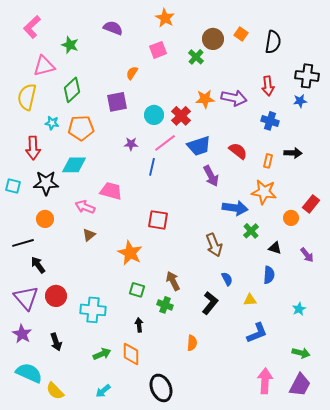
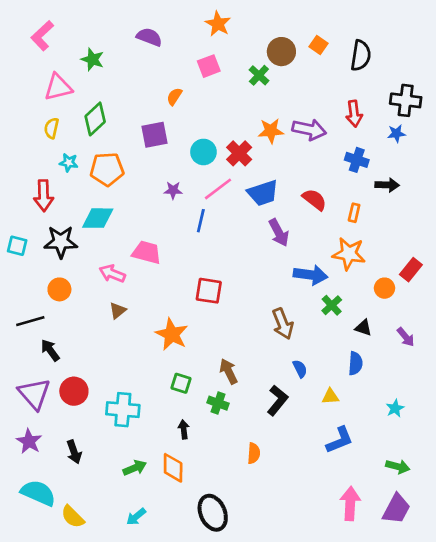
yellow semicircle: (27, 97) -> (51, 128), moved, size x0.6
black arrow: (293, 153) -> (387, 185), moved

